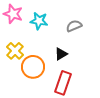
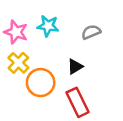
pink star: (13, 14) -> (16, 32), moved
red rectangle: (63, 83) -> (78, 102), turned -45

